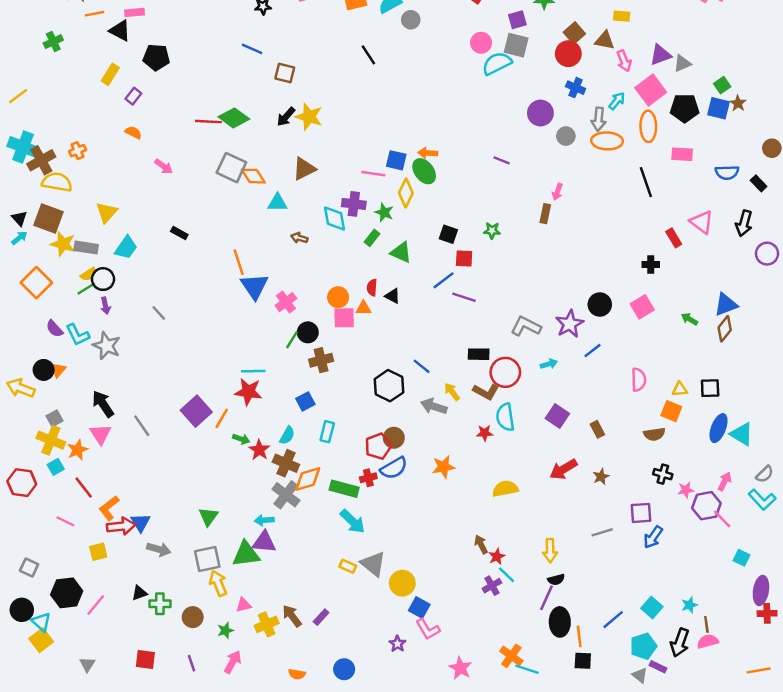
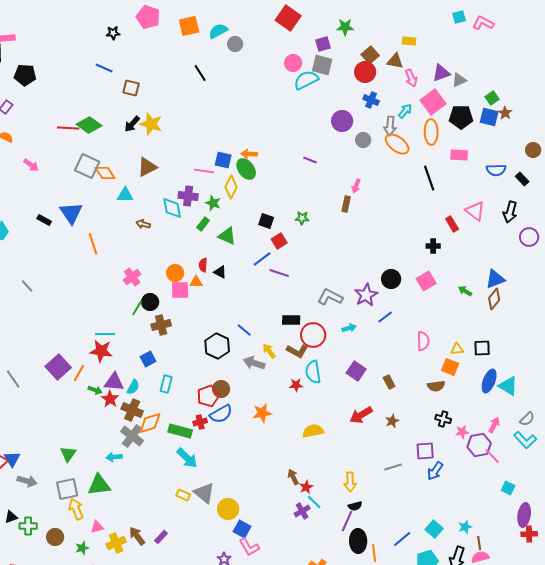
orange ellipse: (607, 141) -> (397, 144), turned 35
red square: (464, 258) -> (279, 241), turned -35
blue triangle: (254, 286) -> (71, 213), moved
purple triangle: (264, 542) -> (114, 382), moved

